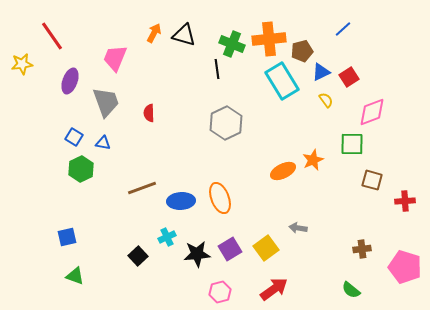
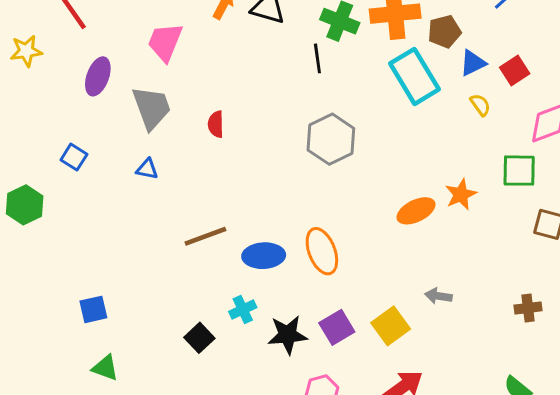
blue square: (74, 137) -> (74, 157), moved
green hexagon: (81, 169) -> (25, 205), moved
brown cross: (362, 249) -> (528, 308), moved

